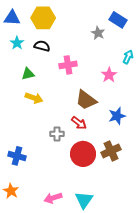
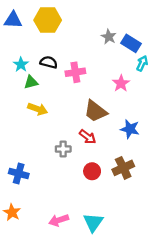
blue rectangle: (118, 20) -> (131, 43), moved
cyan star: (17, 43) -> (21, 64), moved
black semicircle: (42, 46) -> (49, 62), moved
blue star: (117, 116) -> (130, 129), turned 30
red circle: (83, 154) -> (92, 171), size x0.6

